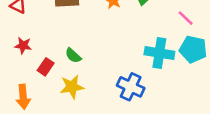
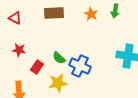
blue cross: (131, 87) -> (80, 66), moved

